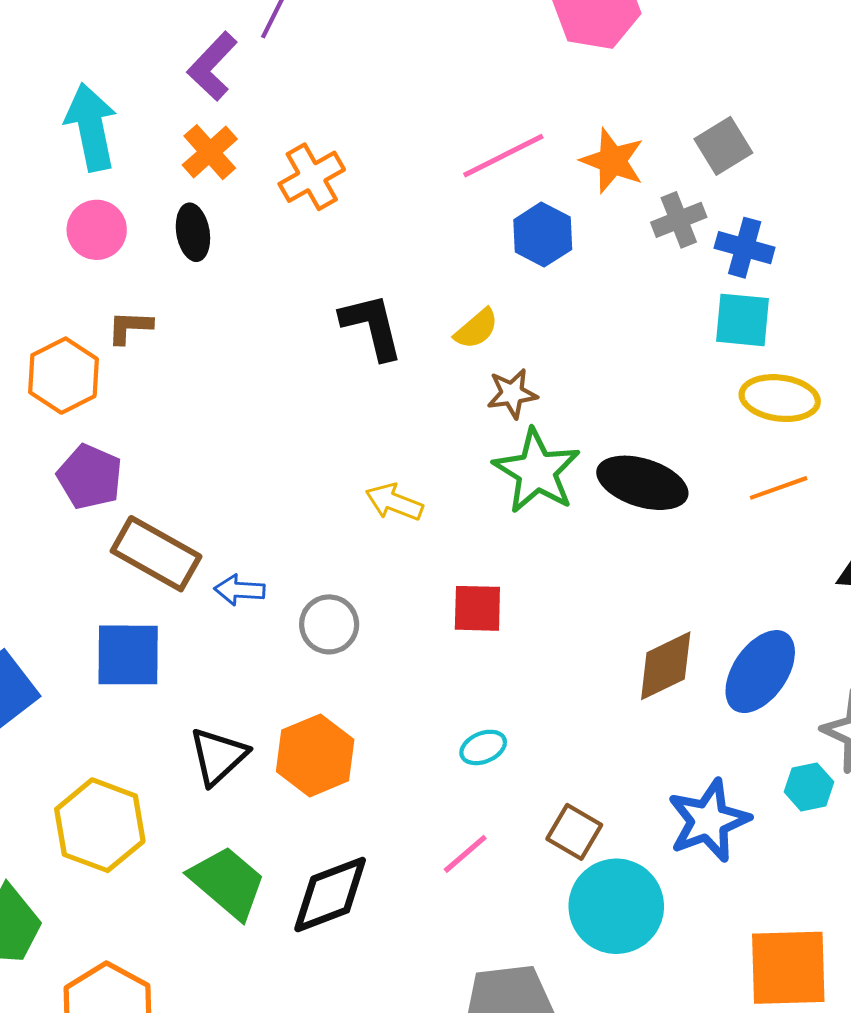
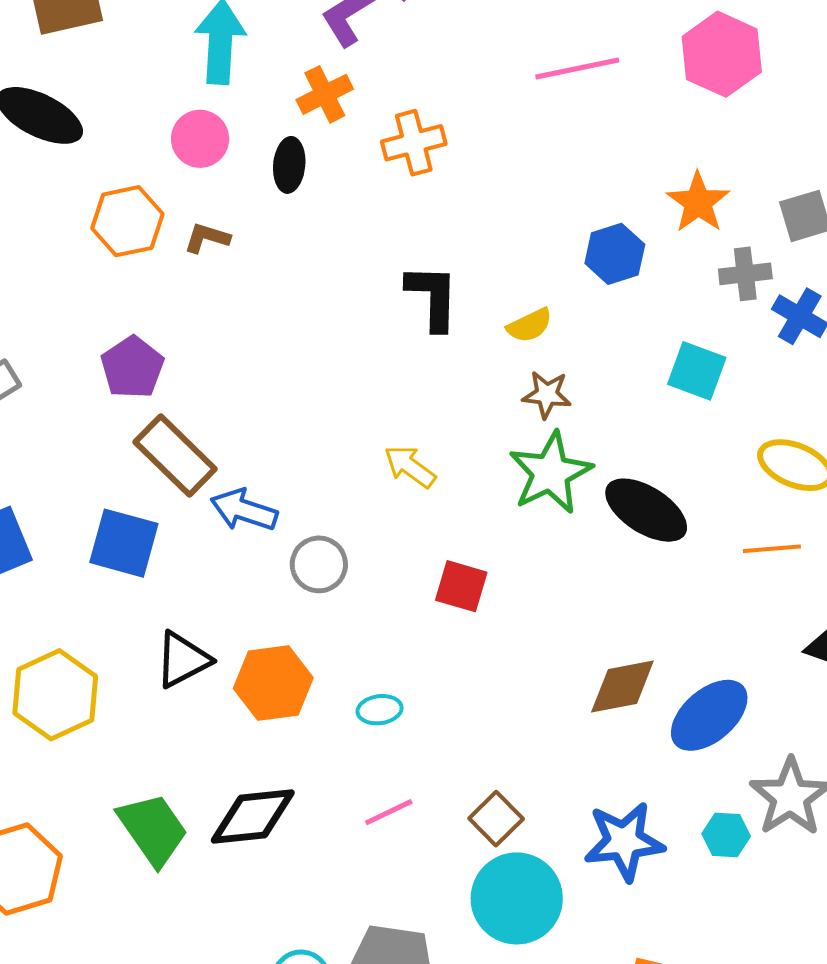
pink line: (503, 156) -> (577, 68), moved
cyan square: (742, 320) -> (697, 371), moved
orange hexagon: (63, 376) -> (127, 221), moved
blue arrow: (240, 590) -> (244, 510), size x1.4
cyan ellipse: (483, 747) -> (380, 710), moved
green trapezoid: (227, 882) -> (153, 829), moved

